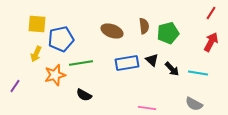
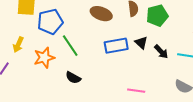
yellow arrow: (36, 54) -> (18, 45), moved
green line: (81, 63) -> (70, 46), turned 65

